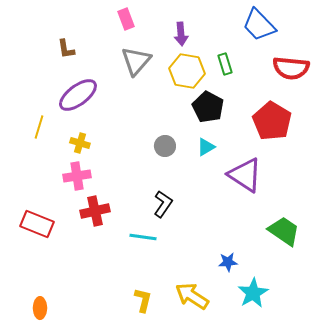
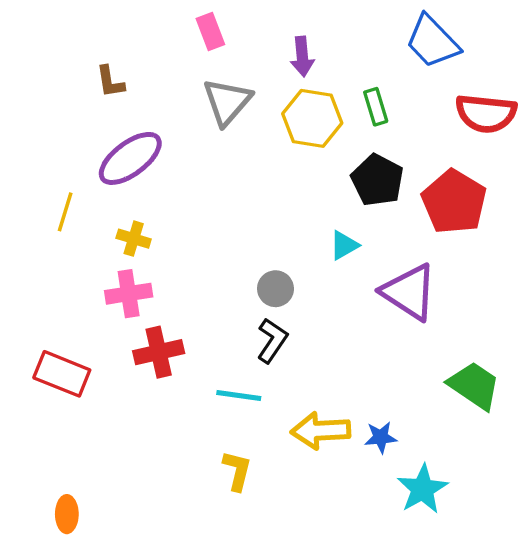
black pentagon: (208, 107) -> (377, 180), moved
gray circle: (165, 146) -> (276, 289), moved
yellow arrow: (192, 296) -> (321, 431), moved, turned -36
yellow L-shape: (143, 300) -> (237, 471), moved

